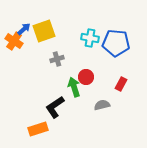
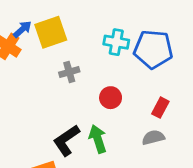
green arrow: (74, 87) -> (98, 139), moved
gray semicircle: (102, 105) -> (153, 137), moved

